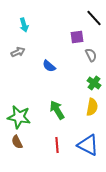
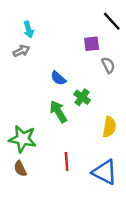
gray arrow: (18, 52) -> (21, 51), moved
green cross: (94, 83) -> (82, 97), moved
green arrow: (57, 110) -> (58, 112), moved
red line: (57, 145) -> (67, 161), moved

